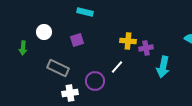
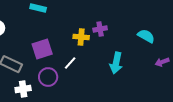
purple square: (77, 40) -> (42, 49), moved, size x1.5
purple cross: (146, 48) -> (100, 29), moved

